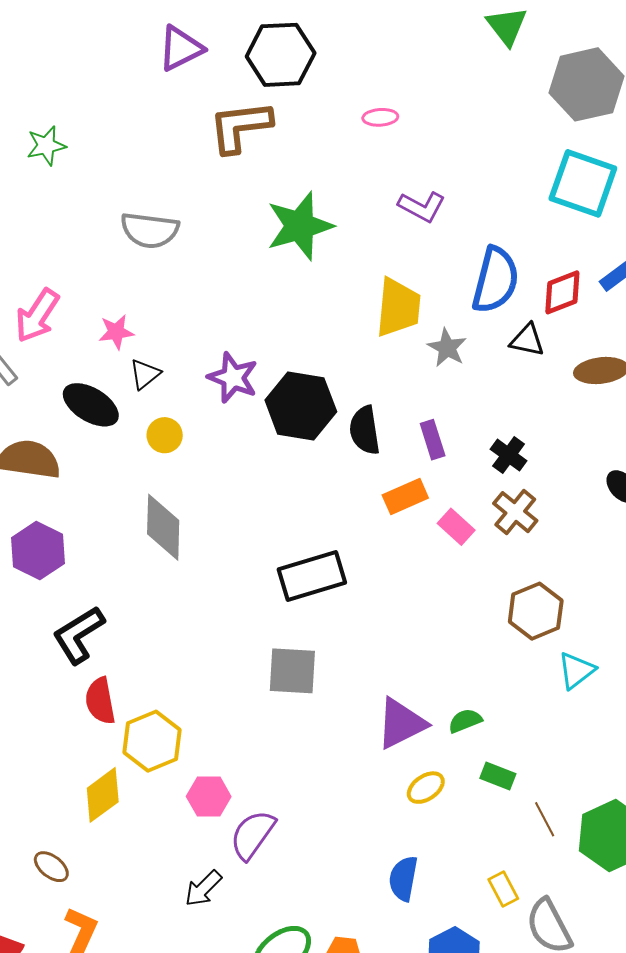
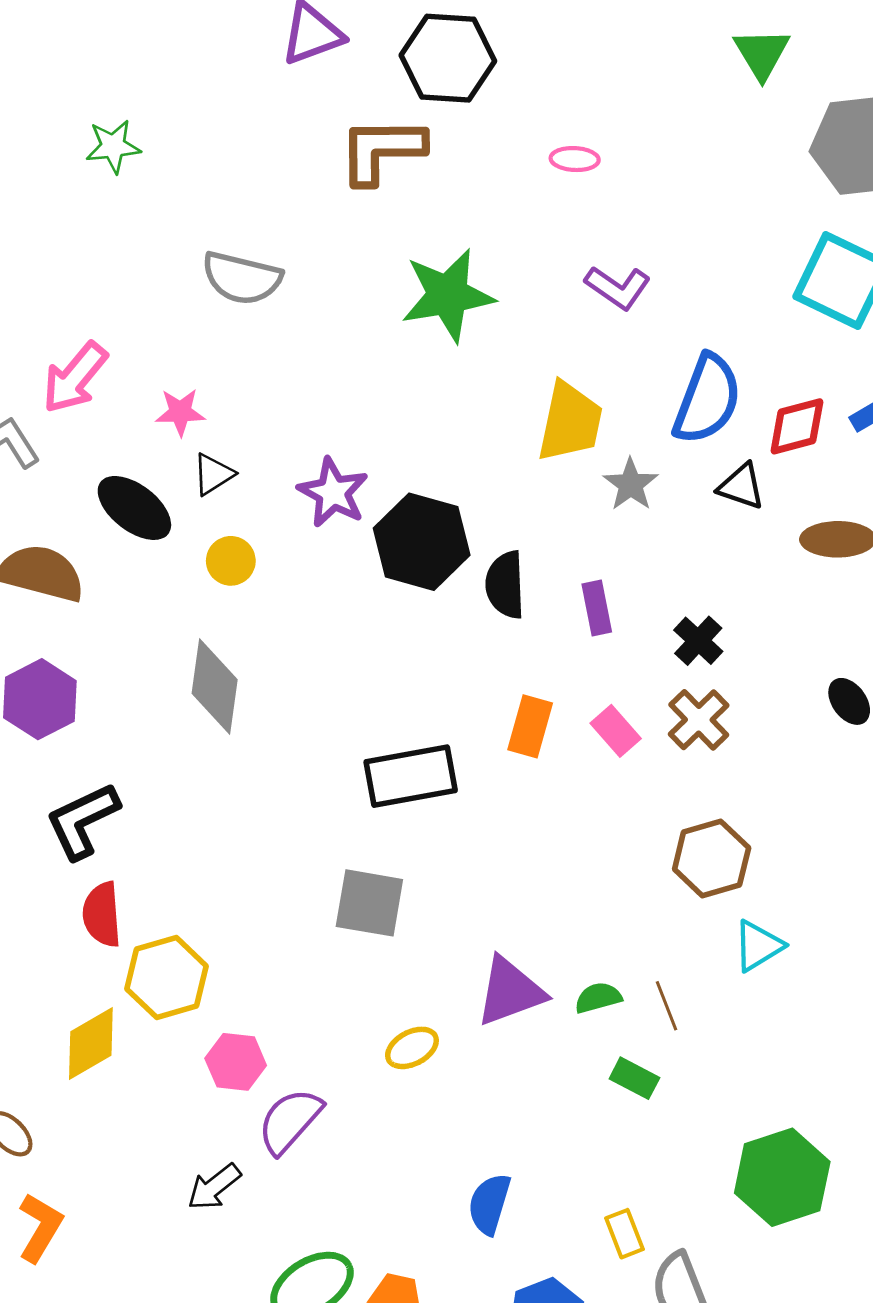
orange rectangle: (405, 496) -> (530, 726), moved, turned -57
yellow ellipse: (426, 788) -> (412, 1048), moved
brown line: (545, 819) -> (666, 1006), moved

